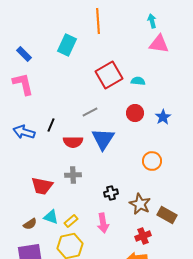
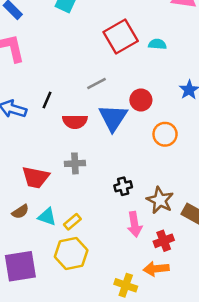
red circle: (135, 113) -> (141, 100), moved
orange circle: (152, 161) -> (165, 134), moved
pink arrow: (103, 223) -> (135, 224), moved
brown semicircle: (30, 224) -> (20, 212), moved

